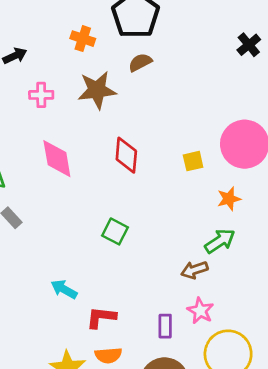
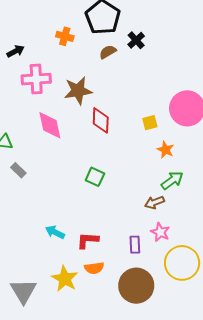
black cross: (249, 45) -> (136, 40), moved
brown star: (97, 90) -> (78, 91), moved
pink cross: (41, 95) -> (36, 79), size x1.6
orange star: (229, 199) -> (165, 150), moved, turned -30
cyan arrow: (64, 289) -> (55, 232), moved

